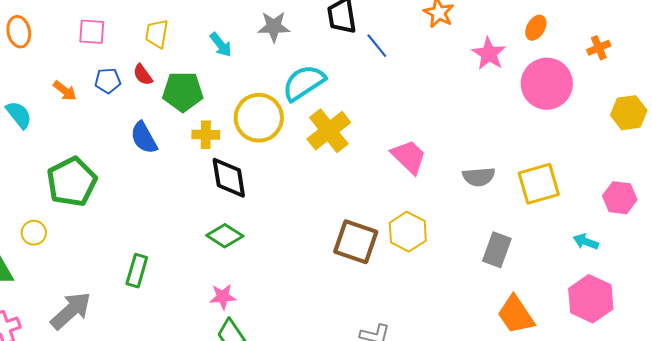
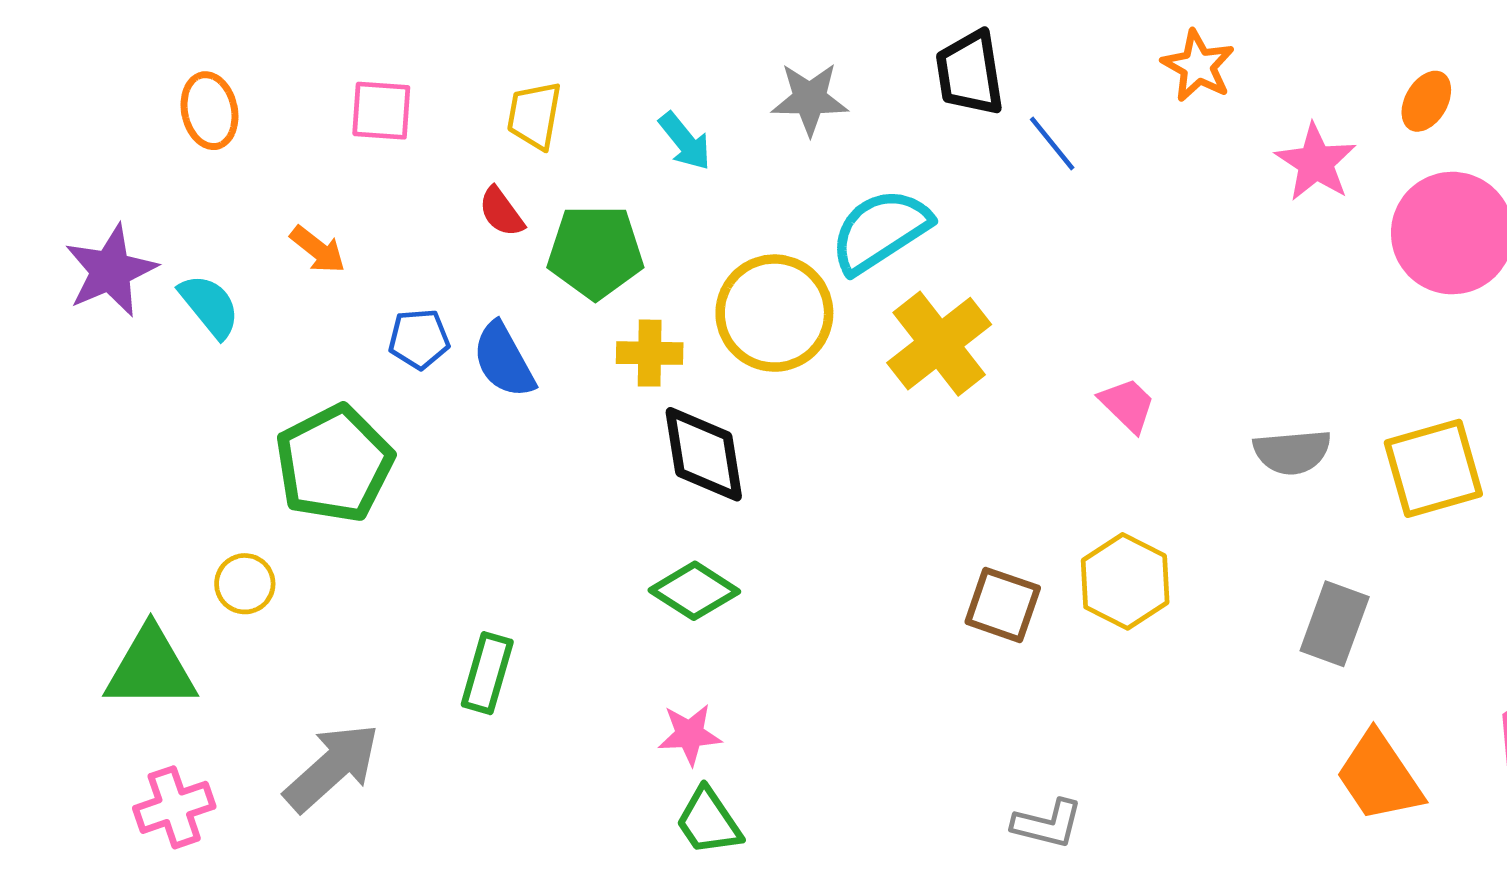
blue pentagon: (108, 81) -> (419, 339), moved
pink trapezoid: (409, 157) -> (1127, 405), size x0.7
brown square: (356, 242) -> (1003, 605), size x0.7

